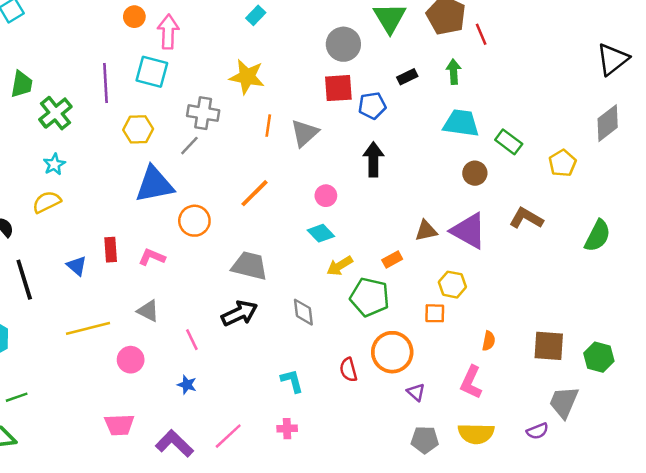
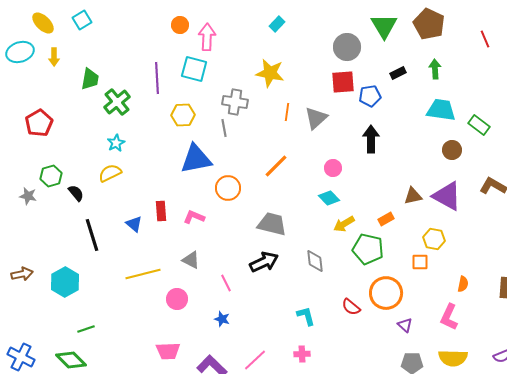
red line: (481, 34) -> (485, 39), moved
gray line: (189, 146) -> (224, 128), turned -54
red semicircle: (348, 370) -> (351, 307), turned -36

